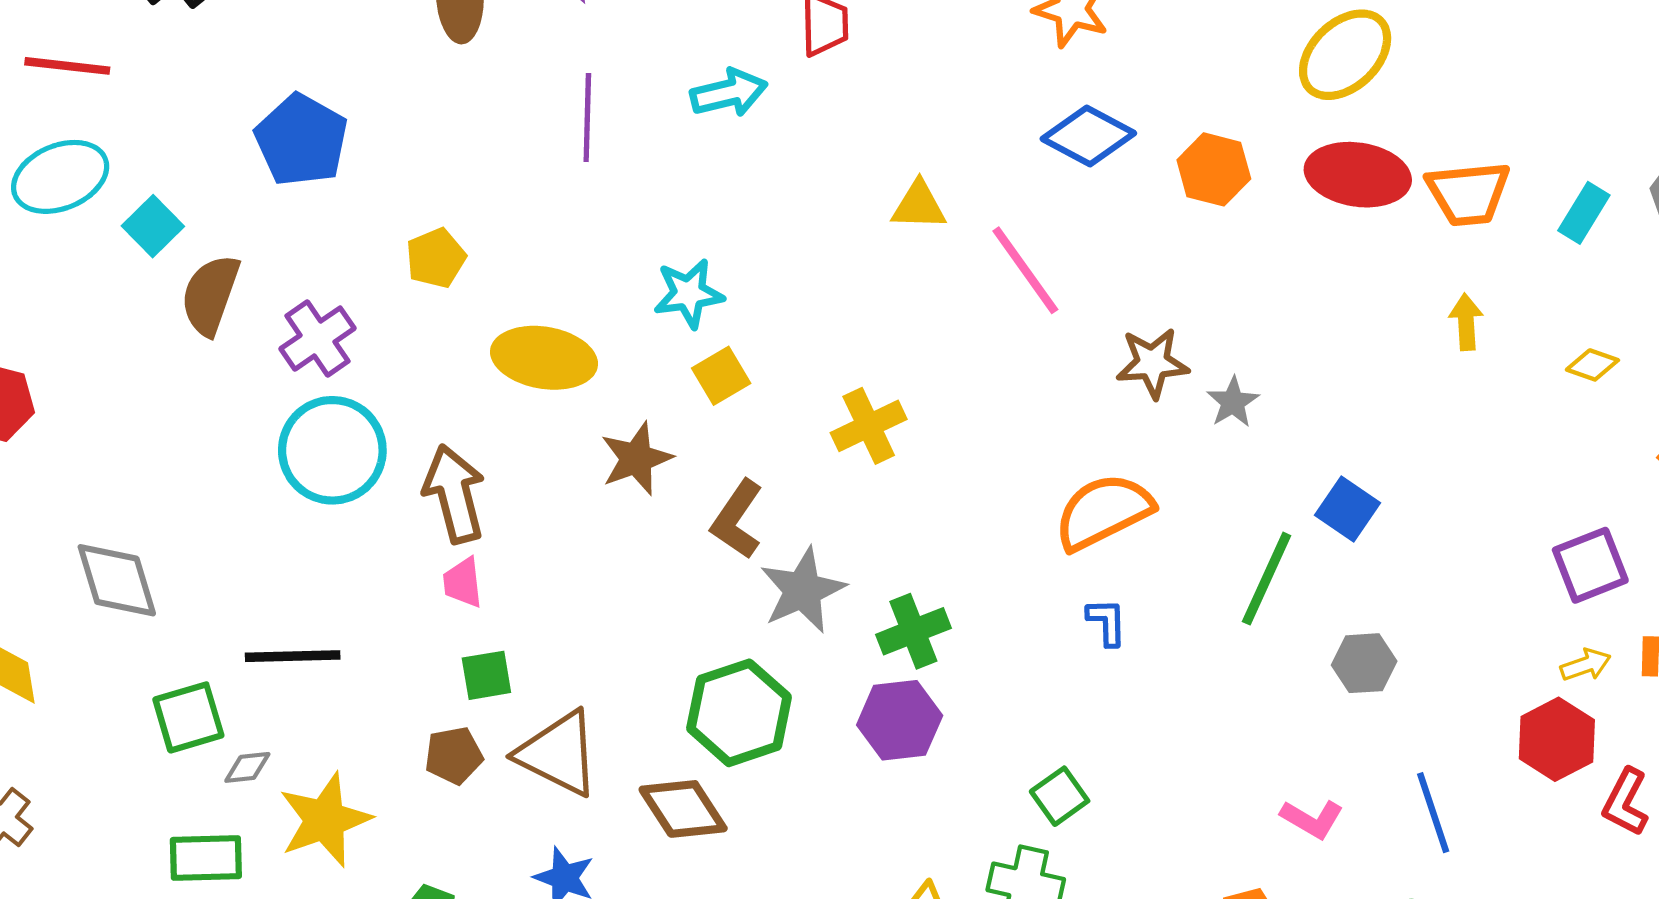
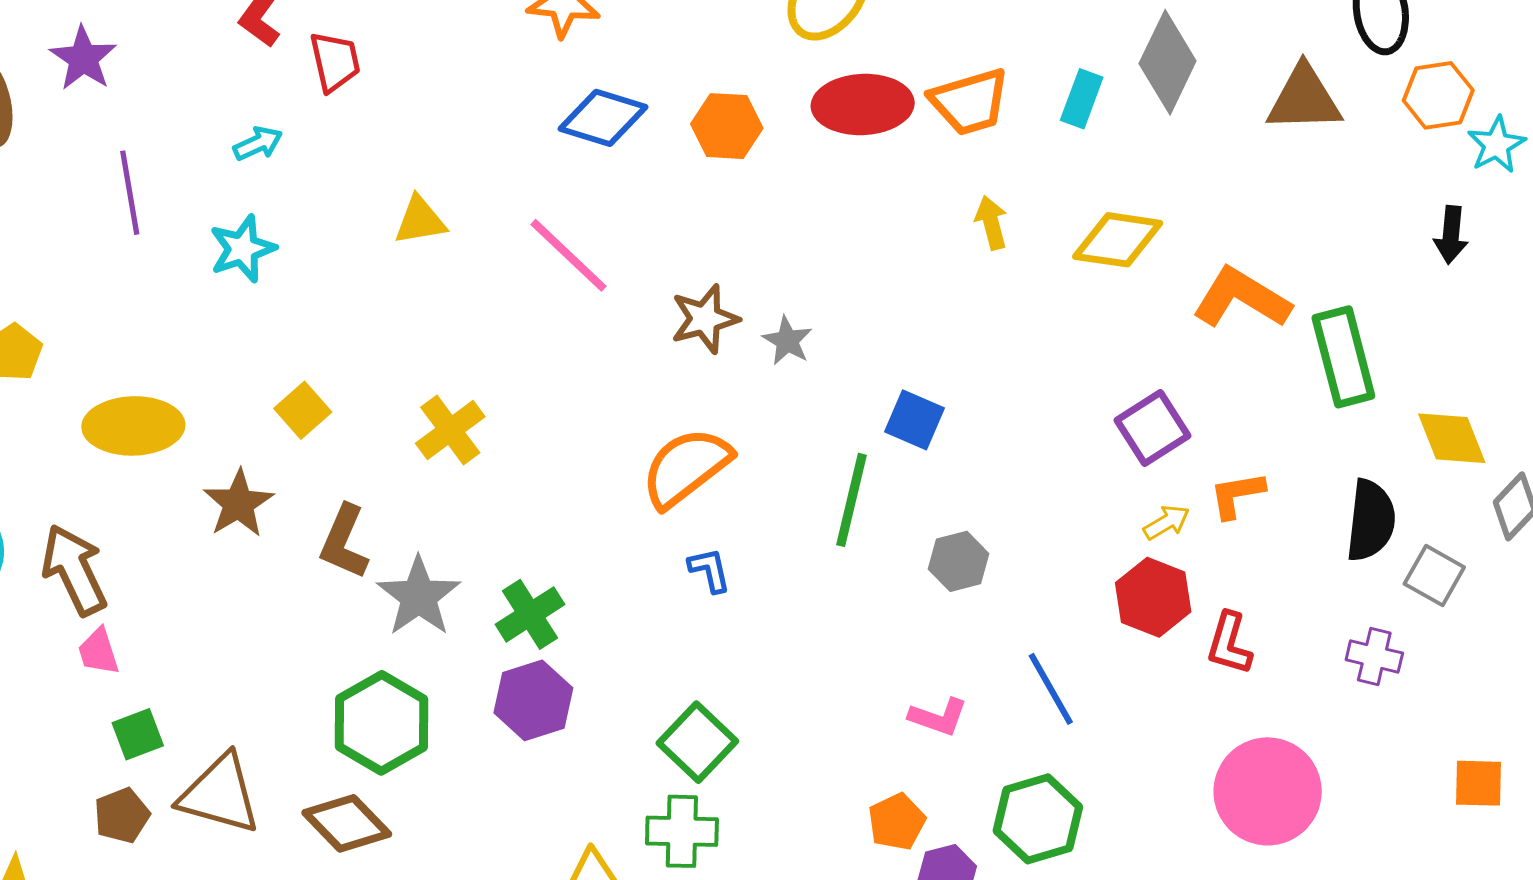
cyan arrow: (729, 93) -> (258, 144), size x0.7
yellow triangle: (919, 206) -> (420, 221), moved
cyan star: (689, 293) -> (242, 249), moved
yellow diamond: (1592, 365) -> (1118, 240), size x1.8
green square: (1060, 796) -> (697, 742), size x1.4

